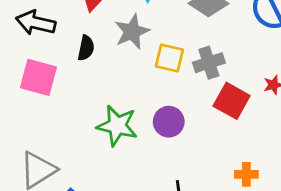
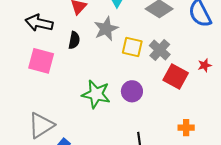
gray cross: (209, 63) -> (160, 50), turned -30

